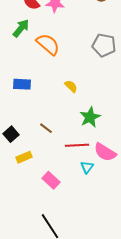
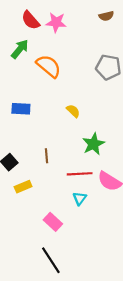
brown line: (46, 128) -> (47, 156), turned 48
cyan triangle: (87, 167) -> (80, 198), moved
pink rectangle: (51, 180) -> (53, 222), moved

